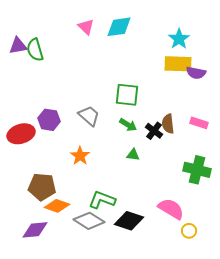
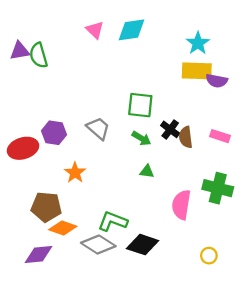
black cross: (154, 131) -> (170, 129), moved
orange star: (80, 156) -> (75, 173), moved
pink semicircle: (171, 209) -> (181, 205), moved, turned -112

